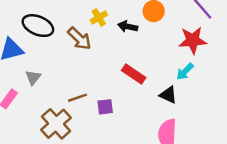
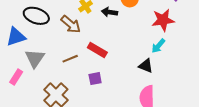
red rectangle: (134, 74) -> (97, 50), moved
gray triangle: (33, 78) -> (35, 58), size x1.5
brown line: (77, 98) -> (70, 59), moved

